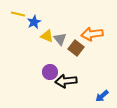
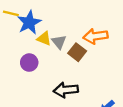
blue star: (34, 22) -> (29, 22), size x1.5
purple circle: (50, 72) -> (29, 63), moved

